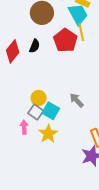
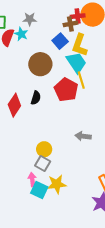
gray arrow: (77, 100) -> (83, 136), moved, turned -35
cyan square: (51, 111) -> (39, 190), moved
yellow star: (48, 134) -> (57, 184), turned 30

